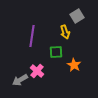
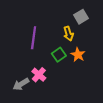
green square: (56, 52) -> (59, 55), turned -32
orange star: (74, 65) -> (78, 55), moved

